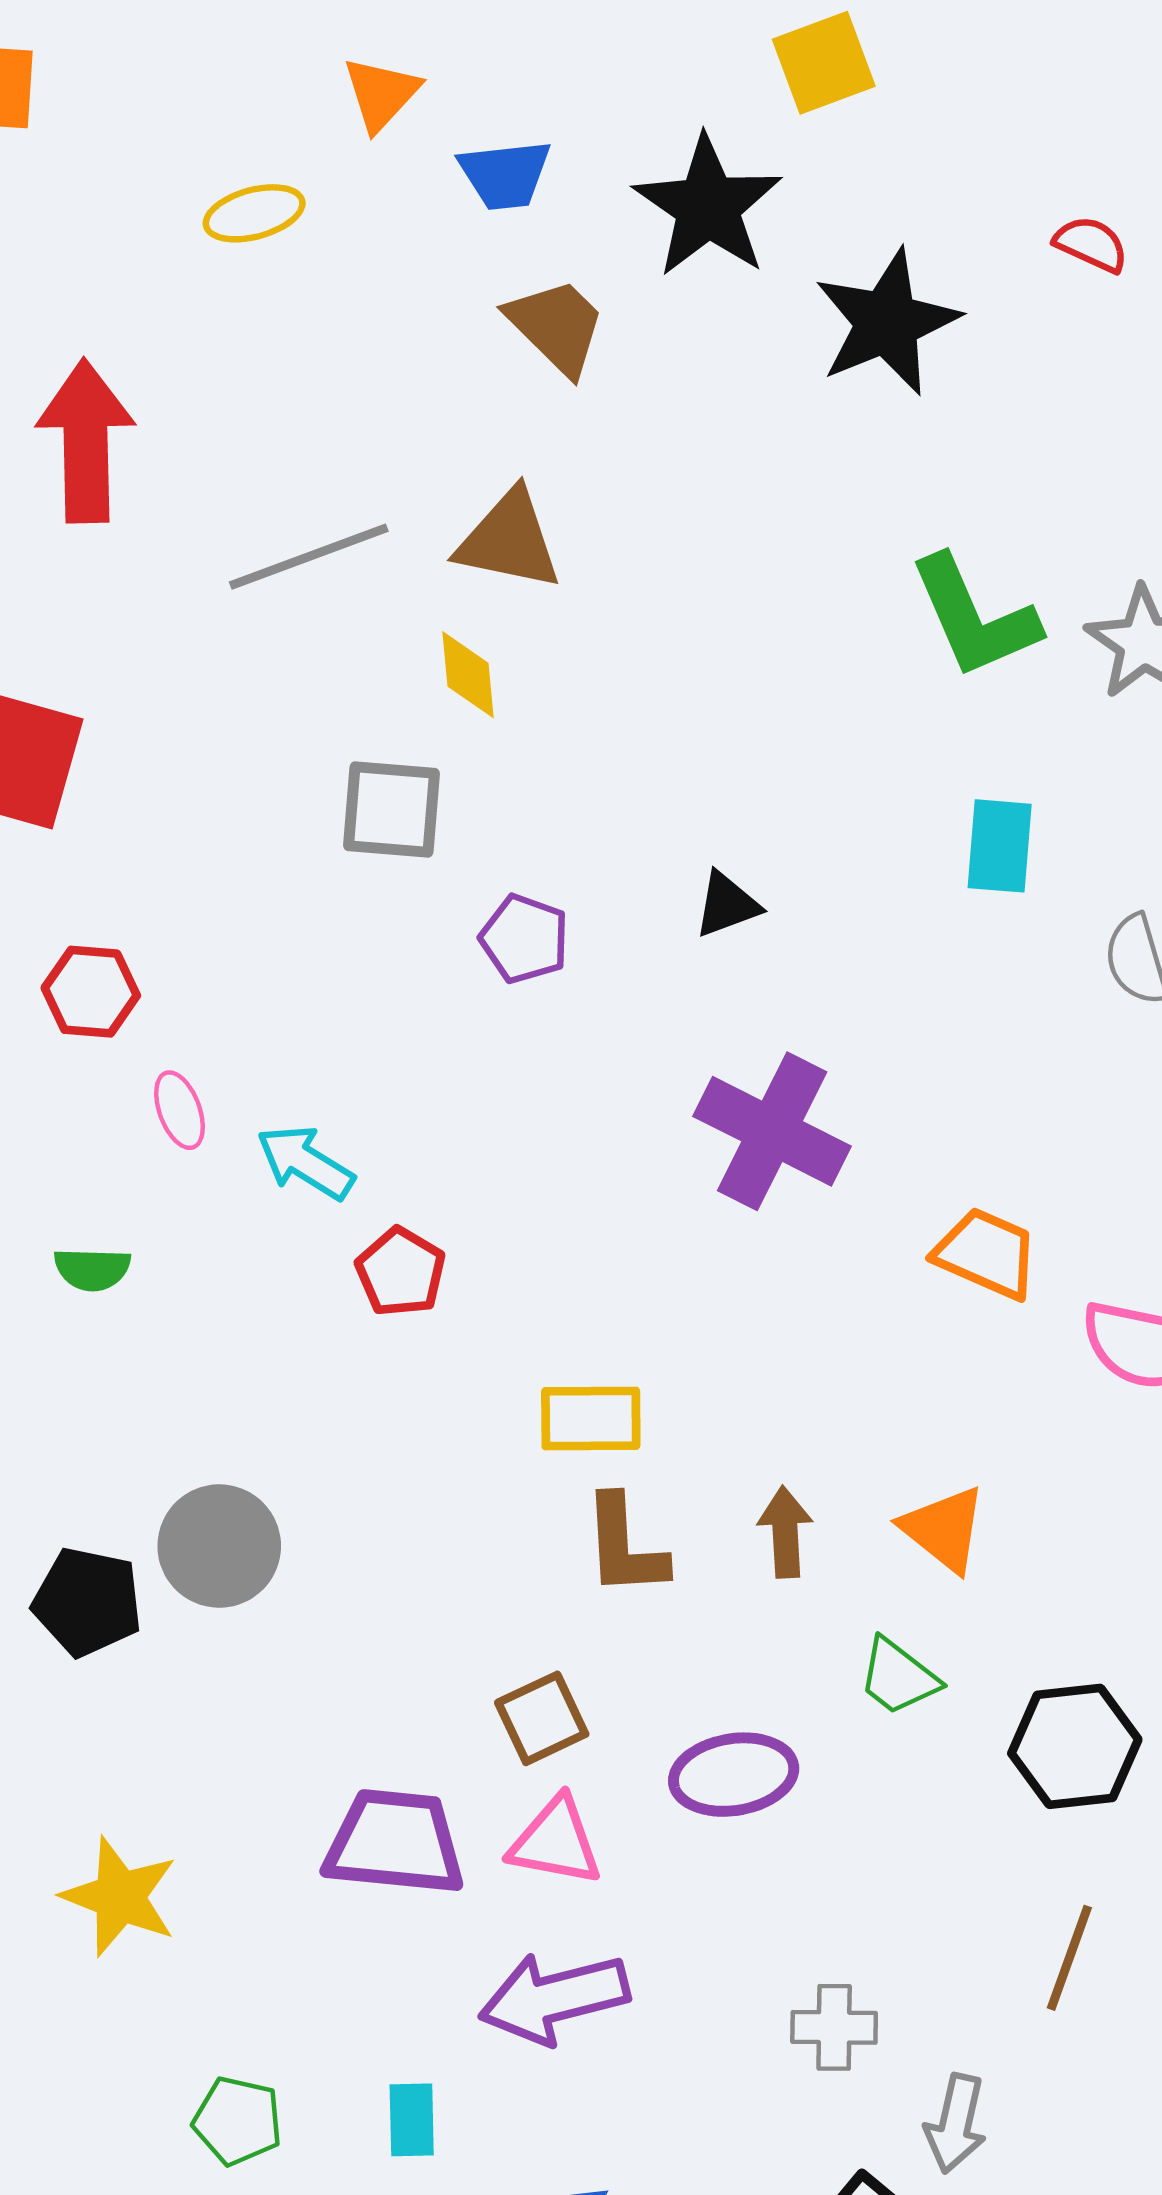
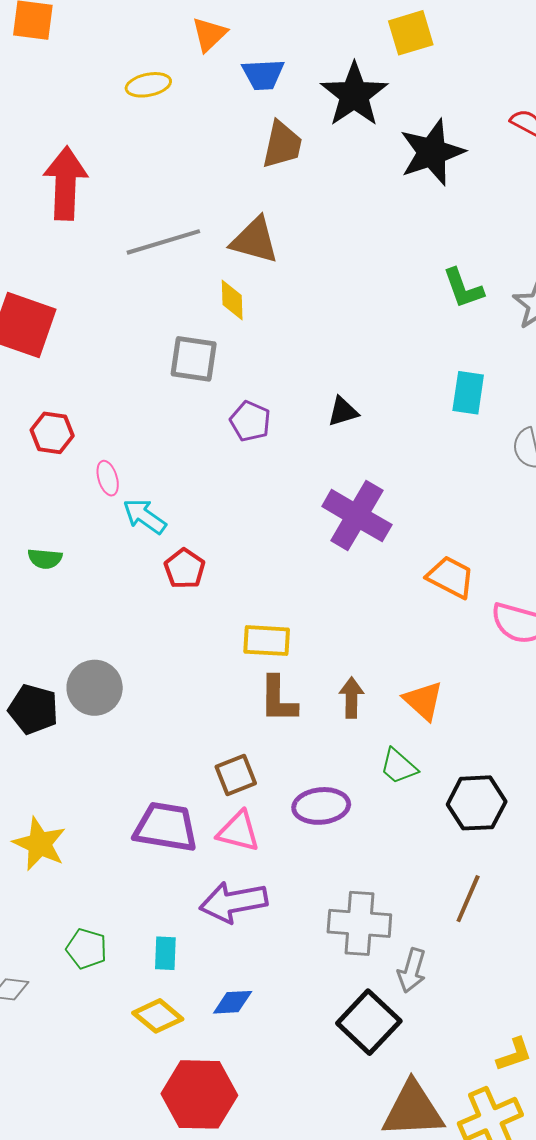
brown trapezoid: (556, 326) -> (282, 145), turned 54
green L-shape: (974, 617) -> (463, 288), size x0.7
pink ellipse: (180, 1110) -> (108, 478), moved
gray cross: (834, 2027) -> (359, 923), size x1.6

